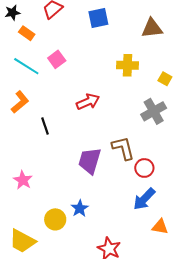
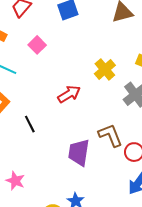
pink square: (57, 59) -> (37, 45), moved
yellow cross: (127, 65) -> (105, 69), moved, turned -35

